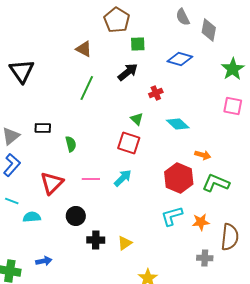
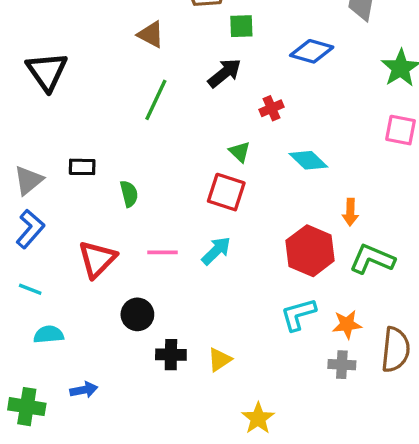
orange arrow: (203, 155) -> (350, 212), turned 77
cyan semicircle: (32, 217) -> (49, 335), moved
gray cross: (205, 258) -> (342, 365), moved

